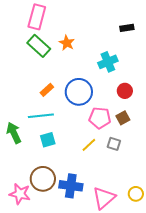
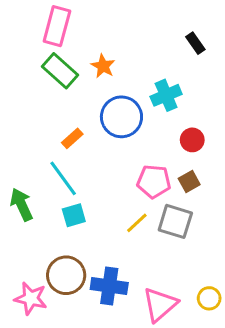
black rectangle: (127, 28) -> (195, 43), turned 64
blue circle: (79, 92) -> (121, 117), moved
cyan line: (41, 116) -> (63, 178), turned 60
gray square: (114, 144) -> (175, 221), size x1.6

